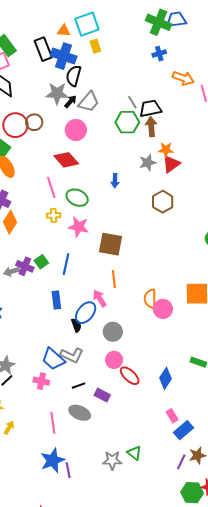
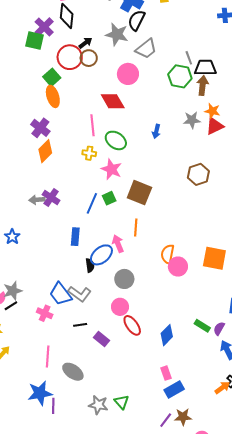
black arrow: (70, 102) -> (85, 43), moved
brown hexagon: (163, 202) -> (198, 174), moved
green square: (41, 262) -> (109, 198), moved
gray ellipse: (80, 413) -> (73, 372), moved

